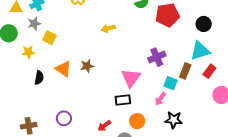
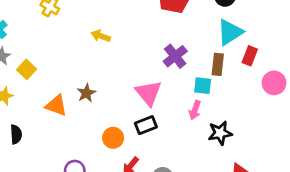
yellow arrow: (108, 28) -> (101, 36), turned 48
yellow square: (49, 38) -> (27, 69), turned 32
black semicircle: (39, 78) -> (16, 134), moved
orange circle: (137, 121) -> (113, 138), moved

